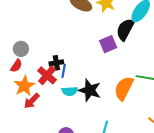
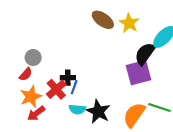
purple square: (108, 44) -> (139, 73), moved, size x1.4

